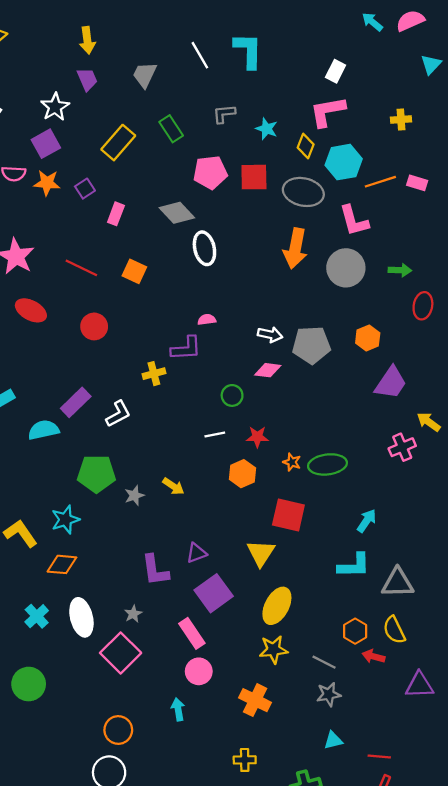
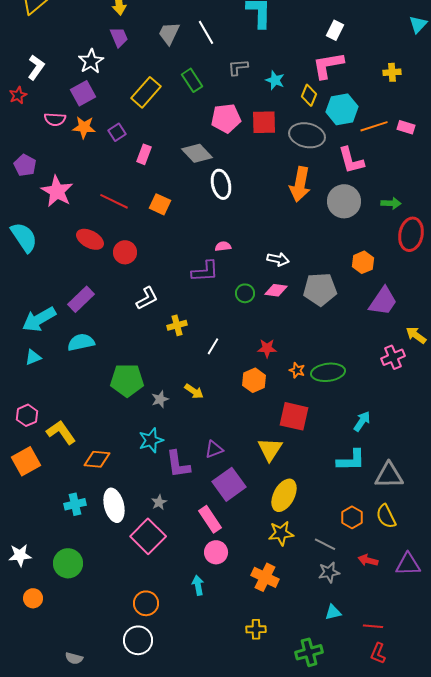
white line: (200, 55) -> (206, 32), moved
red ellipse: (423, 306) -> (411, 234), size x1.4
red ellipse: (31, 310) -> (90, 239), moved
gray pentagon: (311, 345) -> (320, 289), moved
yellow cross: (154, 374) -> (177, 325), moved
green circle: (232, 395) -> (245, 293), moved
purple rectangle: (76, 402) -> (81, 299), moved
white L-shape: (118, 414) -> (147, 298), moved
white line: (215, 435) -> (213, 346), moved, turned -48
cyan star: (65, 520) -> (151, 440), moved
cyan cross: (37, 616) -> (75, 504), turned 30
red arrow: (373, 656) -> (368, 560), moved

